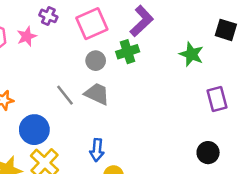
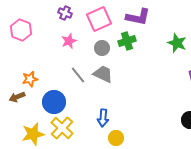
purple L-shape: (142, 21) -> (138, 17), turned 55
pink star: (27, 36) -> (69, 41), moved

